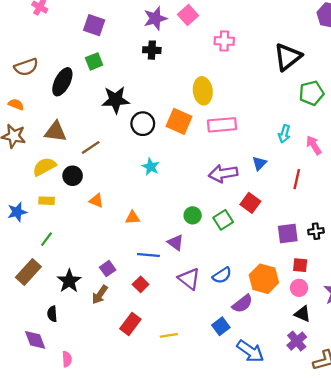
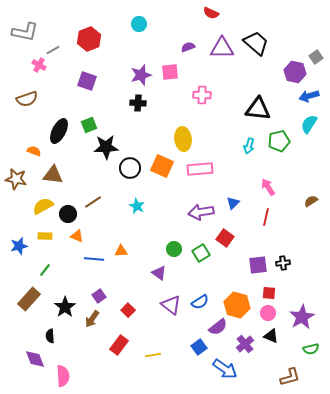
pink square: (188, 15) -> (170, 72), turned 36
black triangle: (288, 57) -> (258, 109), turned 44
green square: (94, 61) -> (89, 125), moved
brown semicircle: (26, 67) -> (27, 99), moved
orange semicircle: (16, 104) -> (34, 151), moved
cyan arrow: (284, 134) -> (249, 146), moved
pink arrow: (314, 145) -> (268, 187), moved
brown line: (91, 147) -> (93, 202), moved
orange triangle: (96, 201) -> (77, 236), moved
blue line: (148, 255) -> (94, 259), moved
purple cross: (297, 341) -> (245, 344), moved
pink semicircle: (67, 359) -> (63, 376), size x1.5

